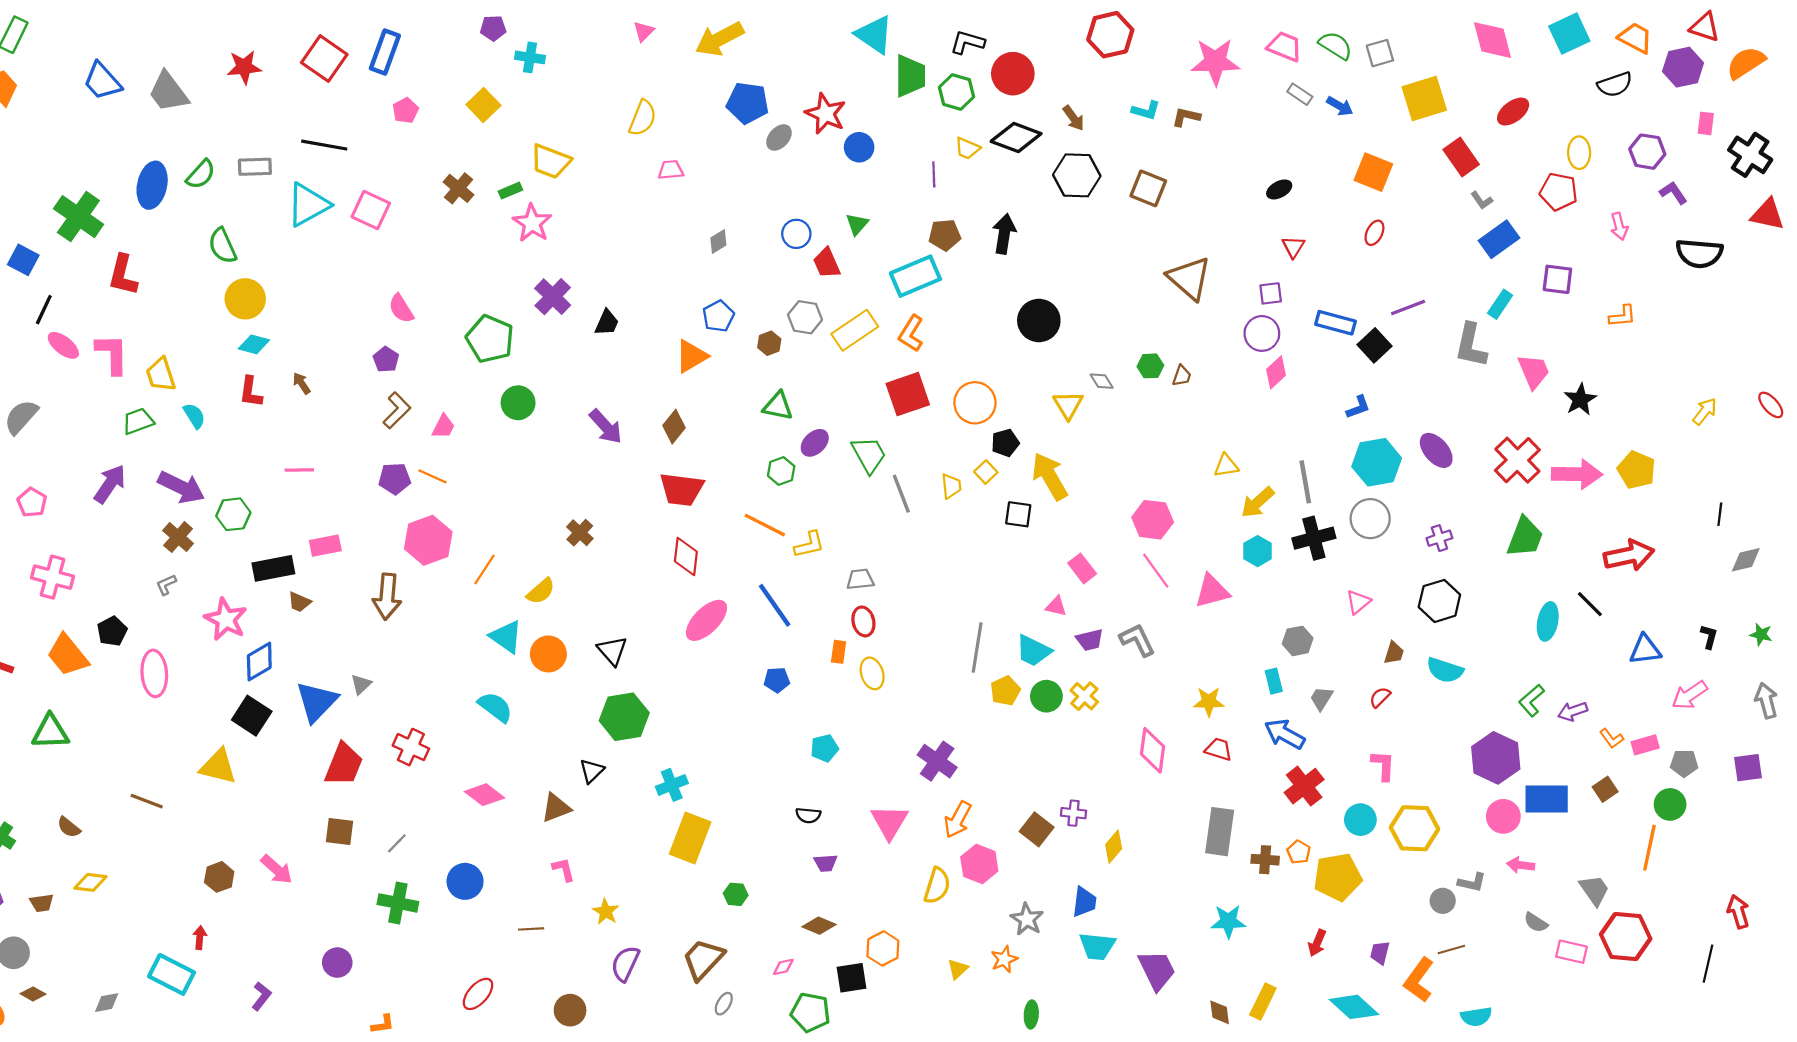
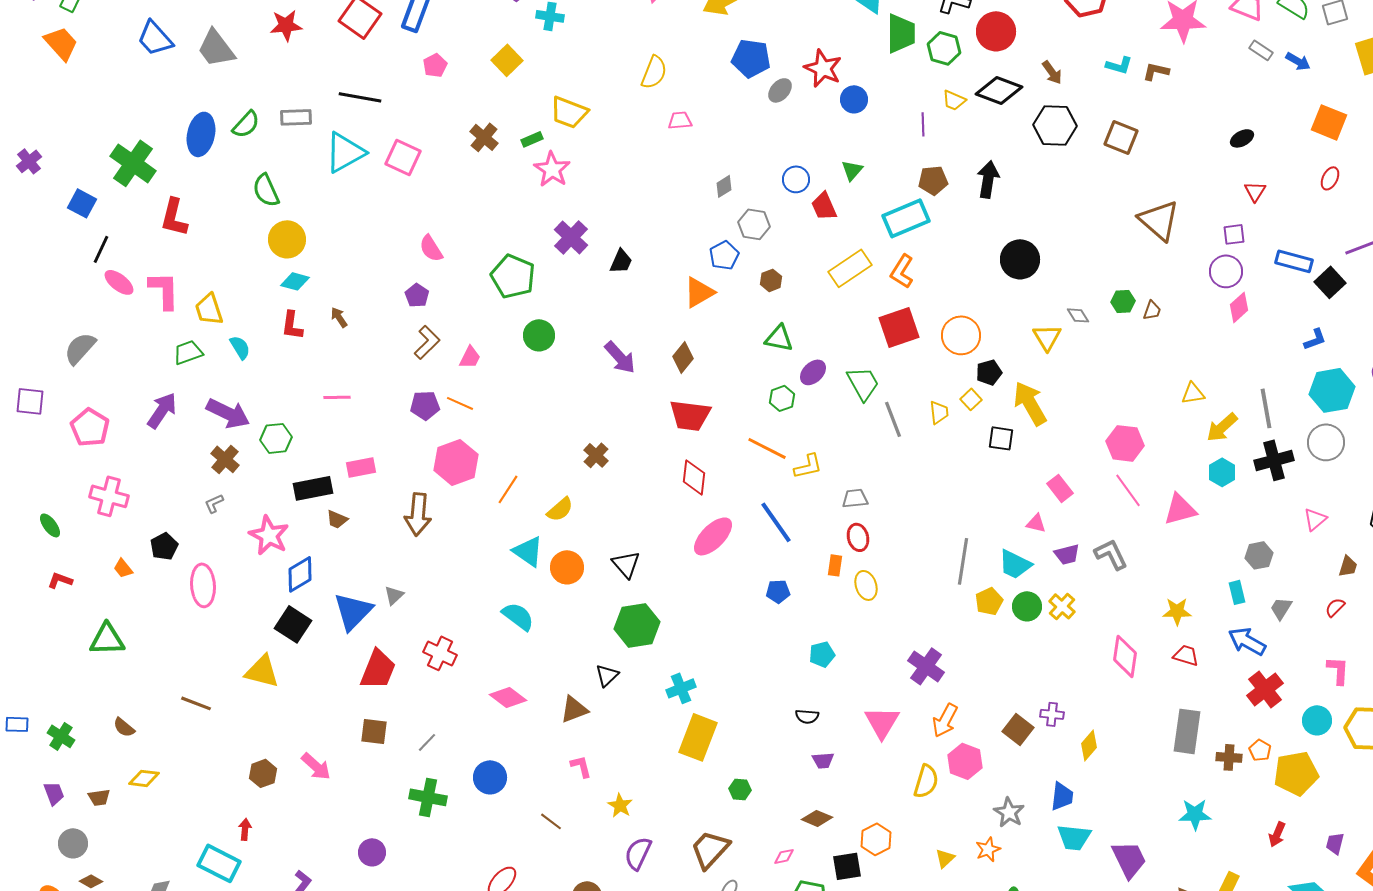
gray hexagon: (805, 317) -> (754, 224), moved
pink pentagon: (32, 502) -> (90, 427), size x1.4
orange trapezoid: (68, 655) -> (123, 568), size x0.5
brown line: (531, 929) -> (551, 821), turned 40

